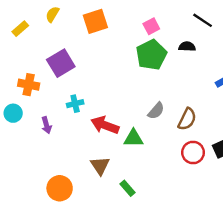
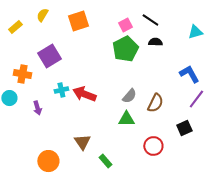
black line: (203, 20) -> (150, 20), moved
red arrow: (105, 125) -> (84, 94), moved
green triangle: (133, 138) -> (126, 119), moved
red circle: (193, 153) -> (153, 146), moved

